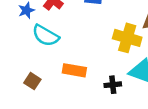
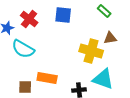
brown square: (32, 81) -> (25, 87), moved, turned -32

